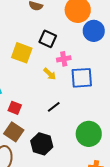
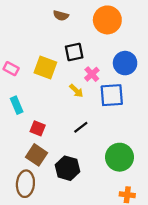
blue circle: (94, 31) -> (125, 63), moved
black square: (48, 39) -> (74, 52), turned -36
pink cross: (64, 59) -> (92, 74), turned -32

